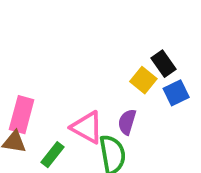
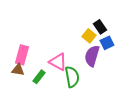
purple semicircle: (127, 122) -> (92, 56), moved, size x1.5

